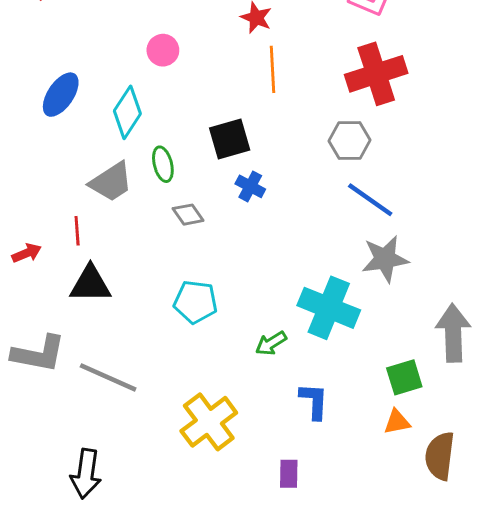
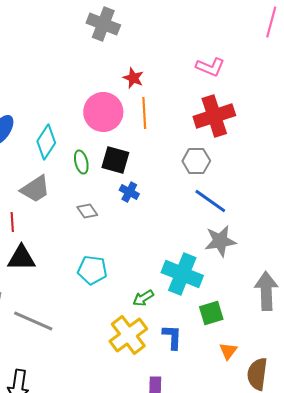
pink circle: (163, 50) -> (103, 112), moved, size x1.8
black square: (230, 139) -> (115, 160), turned 32
green ellipse: (163, 164) -> (81, 162), moved
green square: (404, 377) -> (211, 313), moved
yellow cross: (209, 422) -> (128, 335), moved
orange triangle: (397, 422) -> (228, 351), turned -42

